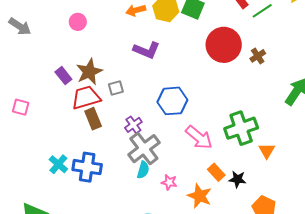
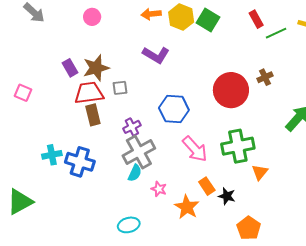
red circle: (224, 45) -> (231, 90), moved
cyan cross: (58, 164) -> (52, 155), turned 30

